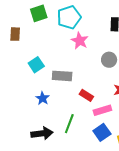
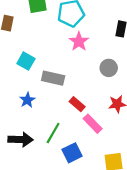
cyan square: (36, 65) -> (26, 61), turned -35
pink rectangle: (102, 110) -> (93, 124), turned 54
blue square: (102, 132) -> (72, 153), moved

